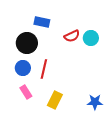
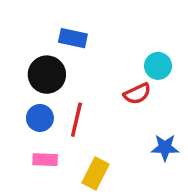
red semicircle: (72, 36) -> (137, 94), moved
pink rectangle: (26, 92) -> (45, 160), turned -56
blue star: (95, 102) -> (165, 147), moved

